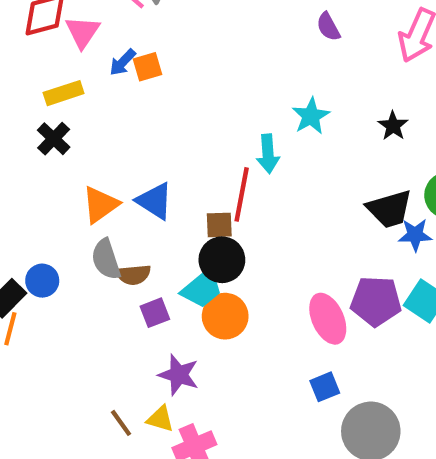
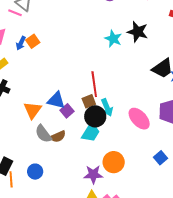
black star: (393, 126) -> (138, 32), moved, size x1.5
cyan arrow: (268, 154) -> (107, 107), moved
blue circle: (42, 281) -> (35, 172), moved
purple square: (155, 313) -> (67, 111), moved
orange circle: (225, 316) -> (114, 162), moved
pink ellipse: (328, 319) -> (139, 119), moved

